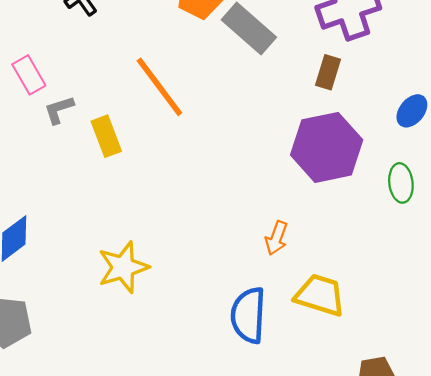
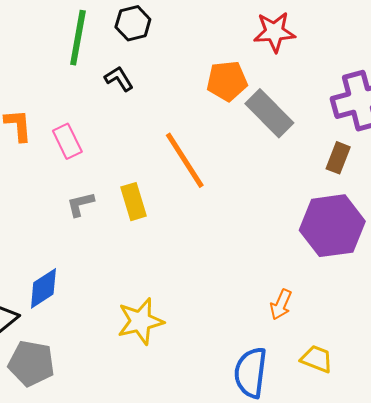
gray L-shape: (59, 110) -> (80, 204), moved
yellow trapezoid: (320, 295) -> (317, 359), size x0.7

